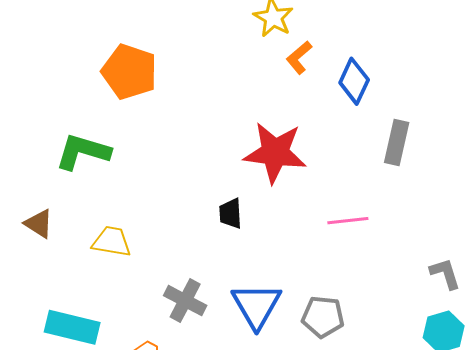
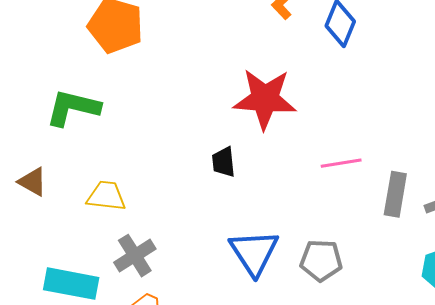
gray rectangle: (397, 143) -> (395, 194), moved
gray cross: (185, 301) -> (135, 256), moved, turned 33

